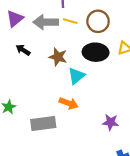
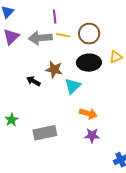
black arrow: (23, 50) -> (33, 81), moved
orange arrow: (69, 103) -> (88, 114), moved
purple star: (110, 122) -> (92, 135), moved

